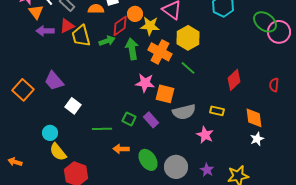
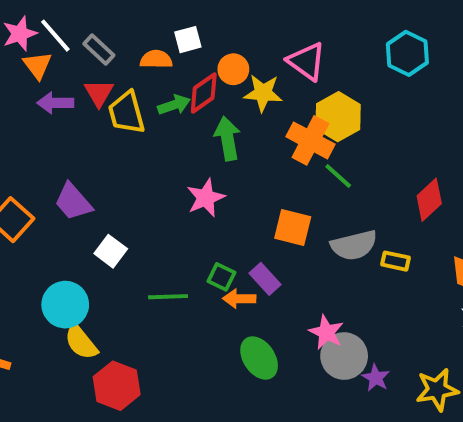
red triangle: (67, 26) -> (99, 93), turned -35
green arrow: (107, 41) -> (174, 105), moved
orange cross: (160, 52) -> (310, 140), moved
pink star: (145, 83) -> (206, 198), moved, turned -30
gray semicircle: (184, 112) -> (354, 245), moved
cyan circle: (50, 133) -> (65, 305), size x1.5
pink star: (205, 135) -> (326, 332), moved
orange arrow: (121, 149) -> (239, 299), moved
gray circle: (176, 167) -> (344, 356), moved

